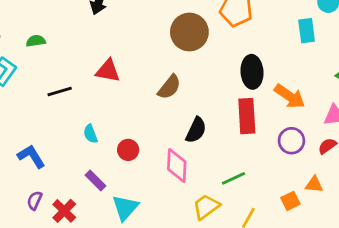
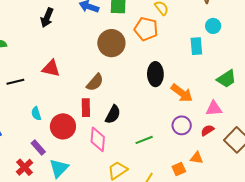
red rectangle: (247, 116) -> (86, 108), moved, size x0.7
red circle: (128, 150) -> (63, 126), size x1.6
green line: (233, 178) -> (144, 140), moved
red cross: (64, 211) -> (25, 167), moved

